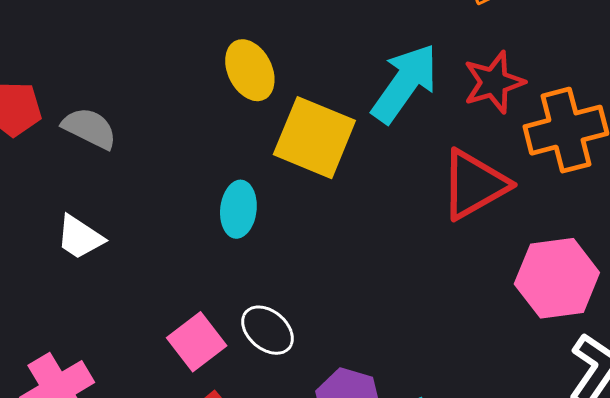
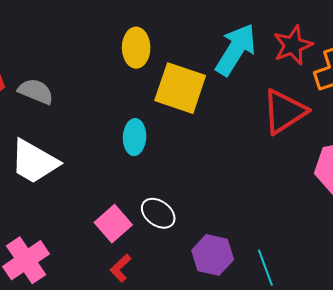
yellow ellipse: (250, 70) -> (136, 48), turned 30
white trapezoid: (80, 237) -> (34, 162), size x1.6

